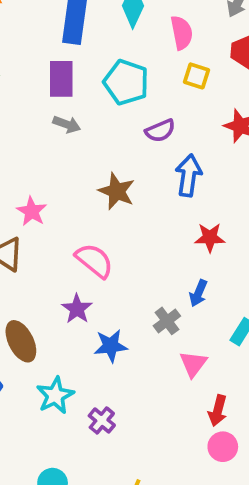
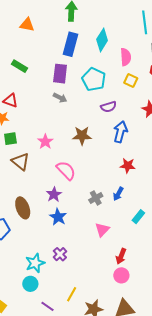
brown star: (117, 191) -> (82, 136), turned -30
pink star: (32, 211) -> (45, 142), moved
gray cross: (167, 321) -> (96, 198), moved
blue star: (111, 346) -> (58, 217), moved, turned 30
pink triangle: (193, 364) -> (102, 230), moved
cyan star: (55, 395) -> (35, 263), moved

